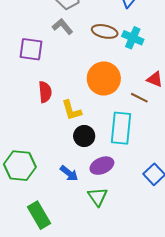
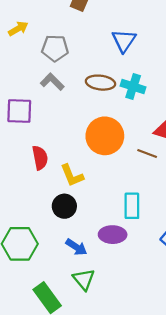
cyan rectangle: (121, 128) -> (132, 206), moved, size x0.7
black circle: (84, 136) -> (64, 206), moved
purple ellipse: (102, 166) -> (113, 235), turned 30
green triangle: (98, 197) -> (84, 279), moved

